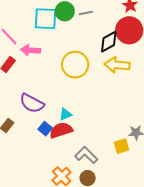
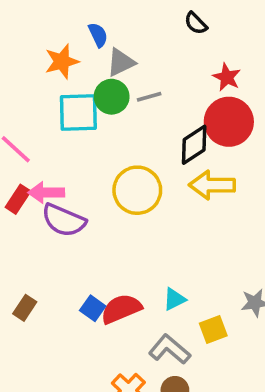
pink arrow: (31, 50) -> (46, 193), moved
purple semicircle: (32, 103) -> (64, 220), moved
cyan triangle: (66, 114) -> (174, 299), moved
yellow square: (122, 146) -> (213, 330), moved

